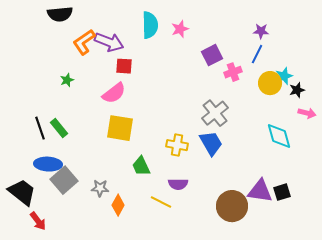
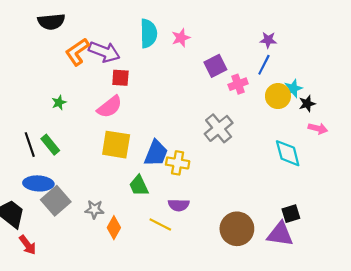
green star: (67, 80) -> (59, 103), moved
blue trapezoid: (211, 143) -> (156, 153), moved, turned 52
purple triangle: (260, 191) -> (280, 234), moved

